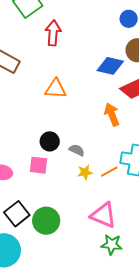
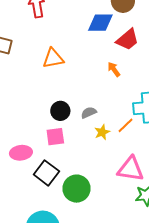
orange arrow: (112, 114) -> (114, 69), size x0.7
gray semicircle: (77, 150) -> (89, 113), turned -35
black square: (17, 214) -> (46, 173), moved

